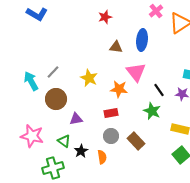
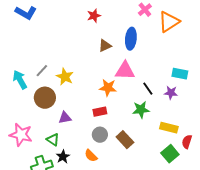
brown triangle: (116, 47) -> (105, 46), turned -32
pink triangle: (136, 72) -> (125, 71), turned -50
yellow star: (89, 78) -> (65, 77), moved
green star: (152, 111) -> (141, 110), turned -30
black star: (81, 151) -> (63, 157), moved
orange semicircle: (102, 157) -> (91, 156), turned 144

